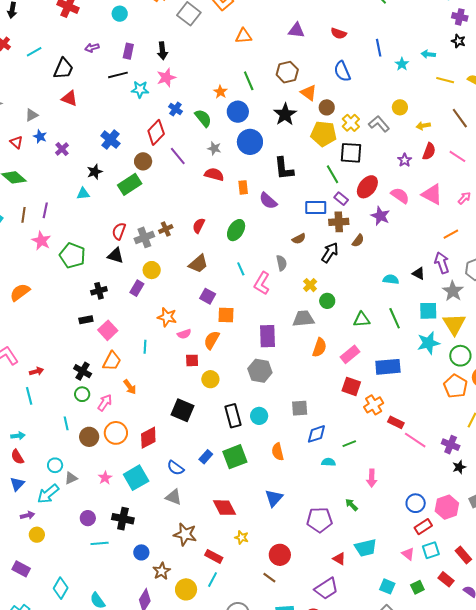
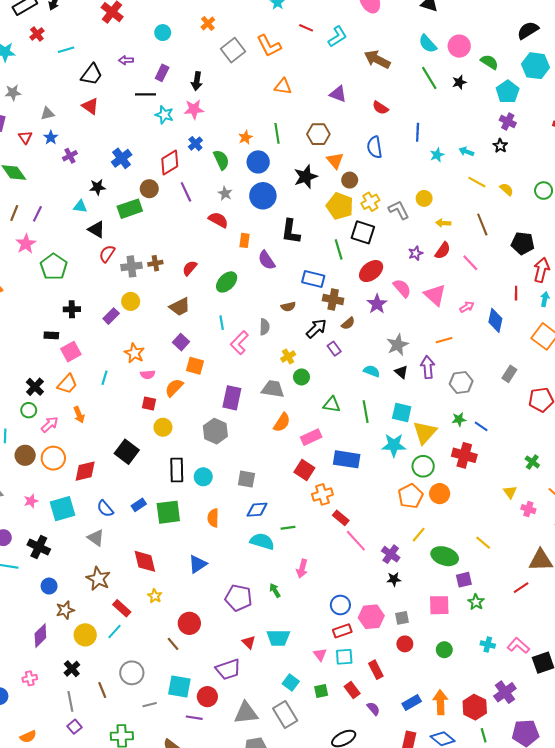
purple rectangle: (341, 199) -> (334, 349), moved
black triangle: (116, 256) -> (96, 229), moved
gray star: (453, 291) -> (398, 345), moved
cyan semicircle: (328, 462) -> (262, 541), size x1.6

